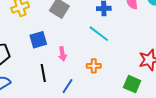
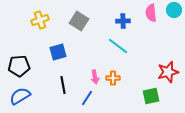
pink arrow: (62, 54) -> (95, 77), moved
green square: (132, 84) -> (151, 96), turned -36

